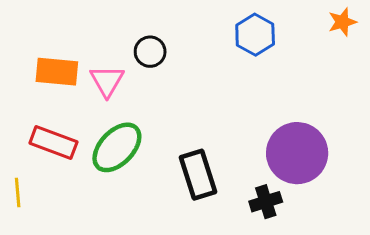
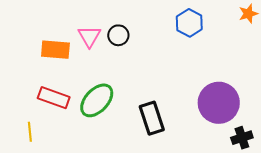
pink triangle: (107, 81) -> (89, 36), moved
black cross: (266, 202) -> (242, 138), moved

